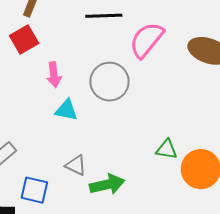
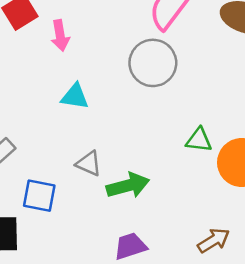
pink arrow: (54, 75) -> (60, 36), moved
gray circle: (109, 82) -> (153, 63), moved

